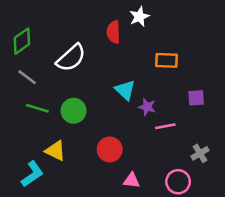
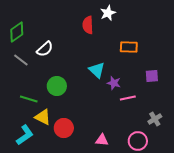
white semicircle: (71, 58) -> (45, 49), moved, size x0.7
green line: (37, 108) -> (29, 99), moved
red circle: (110, 149) -> (64, 128), moved

